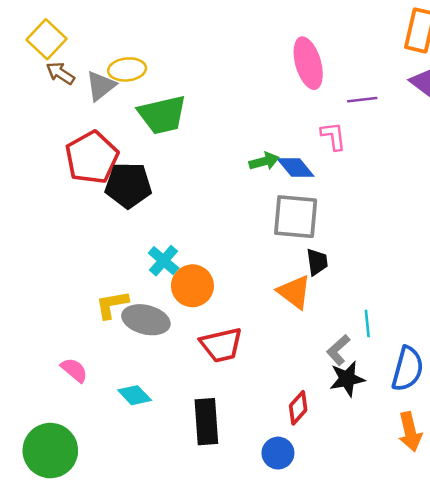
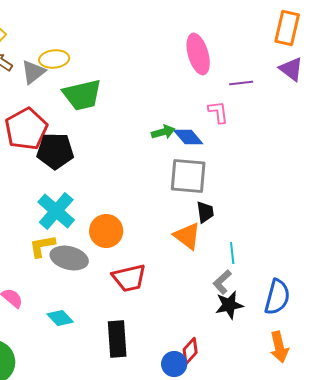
cyan cross: (164, 261) -> (56, 211), moved, size x1.5
cyan line: (367, 323) -> (232, 253), moved
red diamond: (298, 408) -> (190, 351), moved

